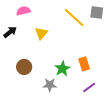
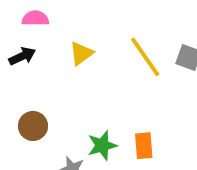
pink semicircle: (23, 11) -> (35, 18), moved
yellow triangle: (41, 33) -> (81, 53), moved

